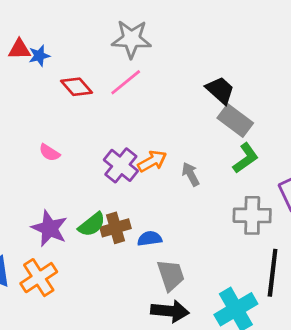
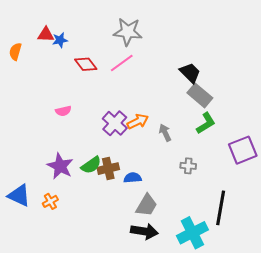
pink semicircle: (49, 153) -> (63, 111), turned -49
gray cross: (252, 215) -> (188, 166), moved, size x0.6
gray trapezoid: (171, 275) -> (147, 205), turned 45
orange cross: (39, 278) -> (50, 201), size x0.6

